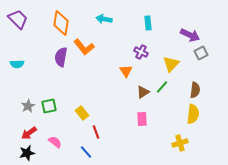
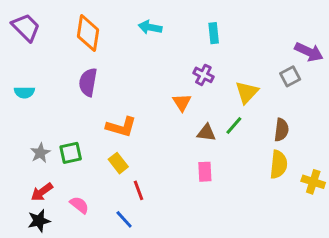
purple arrow: (190, 35) -> (309, 52), moved
orange L-shape: (84, 47) -> (121, 127), moved, turned -35
brown triangle: (143, 92) -> (206, 133), turned 40
yellow cross: (180, 143) -> (313, 182), moved, turned 35

